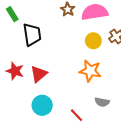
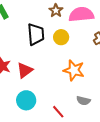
black trapezoid: (32, 35) -> (36, 34), moved
yellow circle: (93, 41) -> (61, 37), moved

